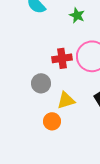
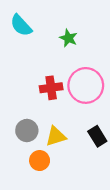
gray circle: (41, 83) -> (27, 131), moved

